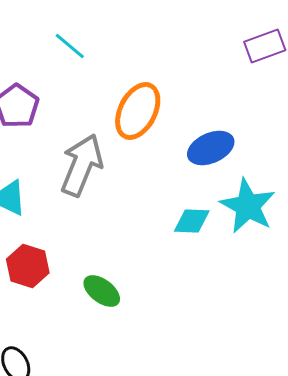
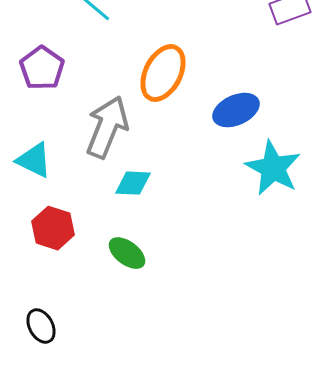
cyan diamond: (192, 221) -> (133, 183), moved

